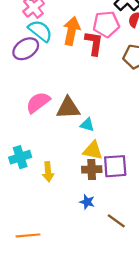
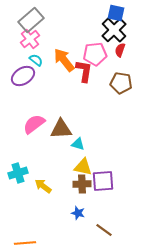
cyan semicircle: (40, 31) -> (36, 60), size x0.6
orange arrow: (72, 31) -> (64, 60), turned -50
yellow arrow: (48, 172) -> (43, 186), turned 132

